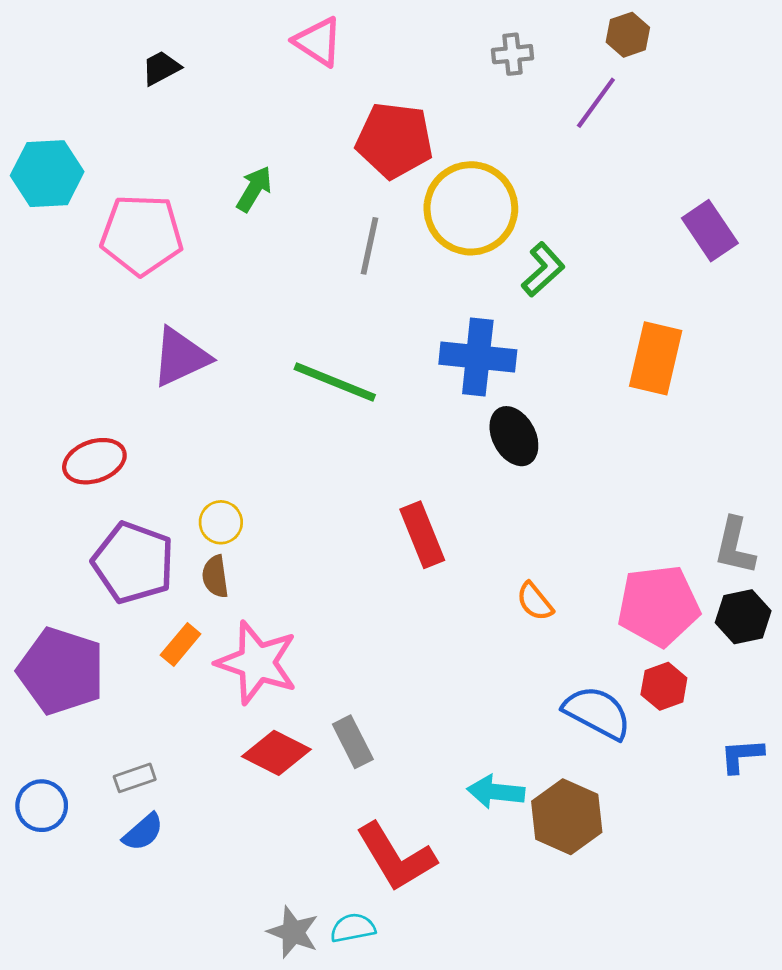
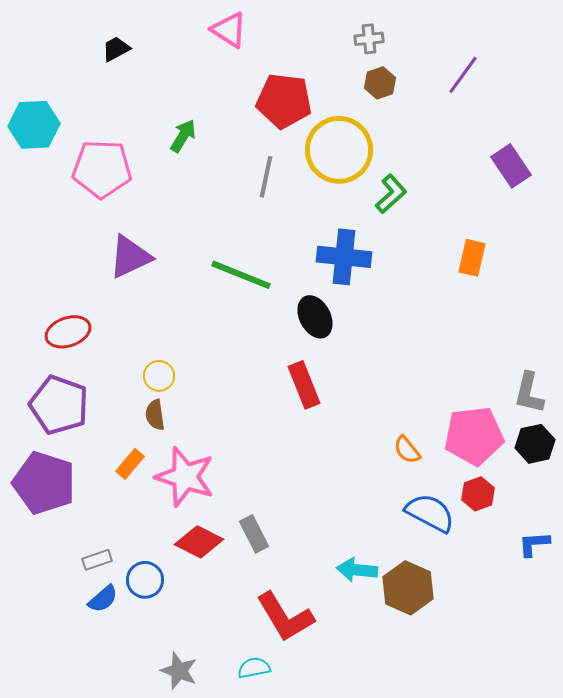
brown hexagon: (628, 35) -> (380, 83), moved
purple line: (596, 103) -> (463, 75), moved
orange rectangle: (656, 358) -> (472, 258), size x0.7
black ellipse: (514, 436) -> (315, 317), moved
purple pentagon: (133, 563) -> (59, 405), moved
orange semicircle: (535, 601) -> (407, 450), moved
blue circle: (42, 806) -> (145, 580), moved
gray star: (293, 932) -> (179, 671), moved

